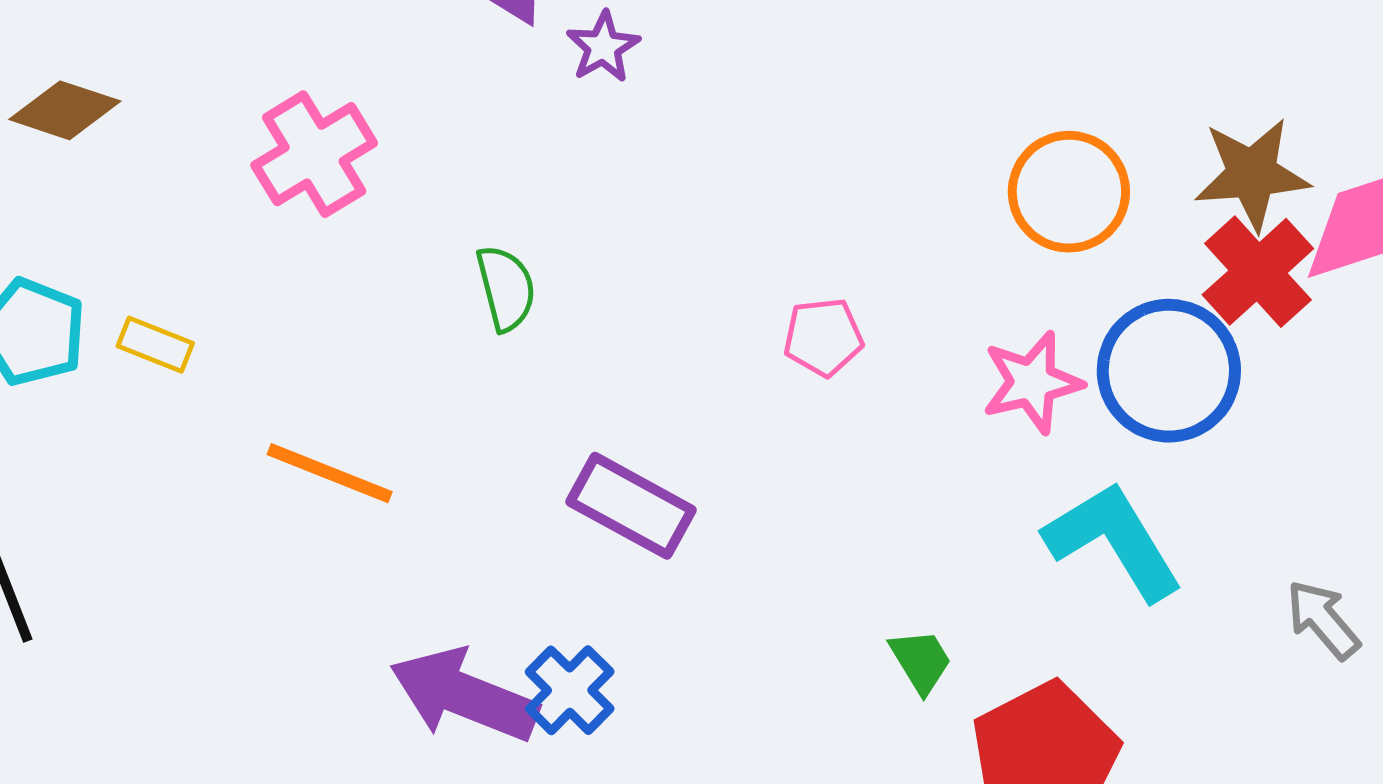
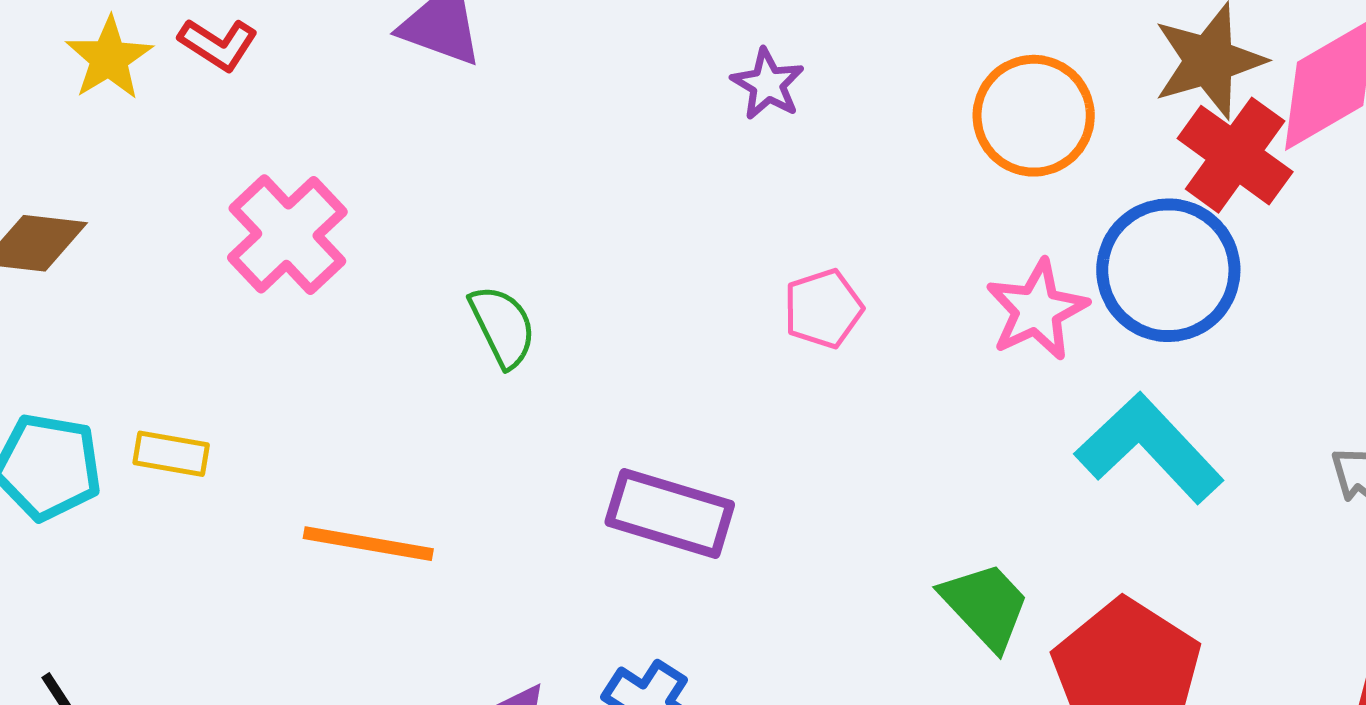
purple star: (603, 47) -> (768, 84), moved
green trapezoid: (921, 661) -> (985, 606), size x1.4

